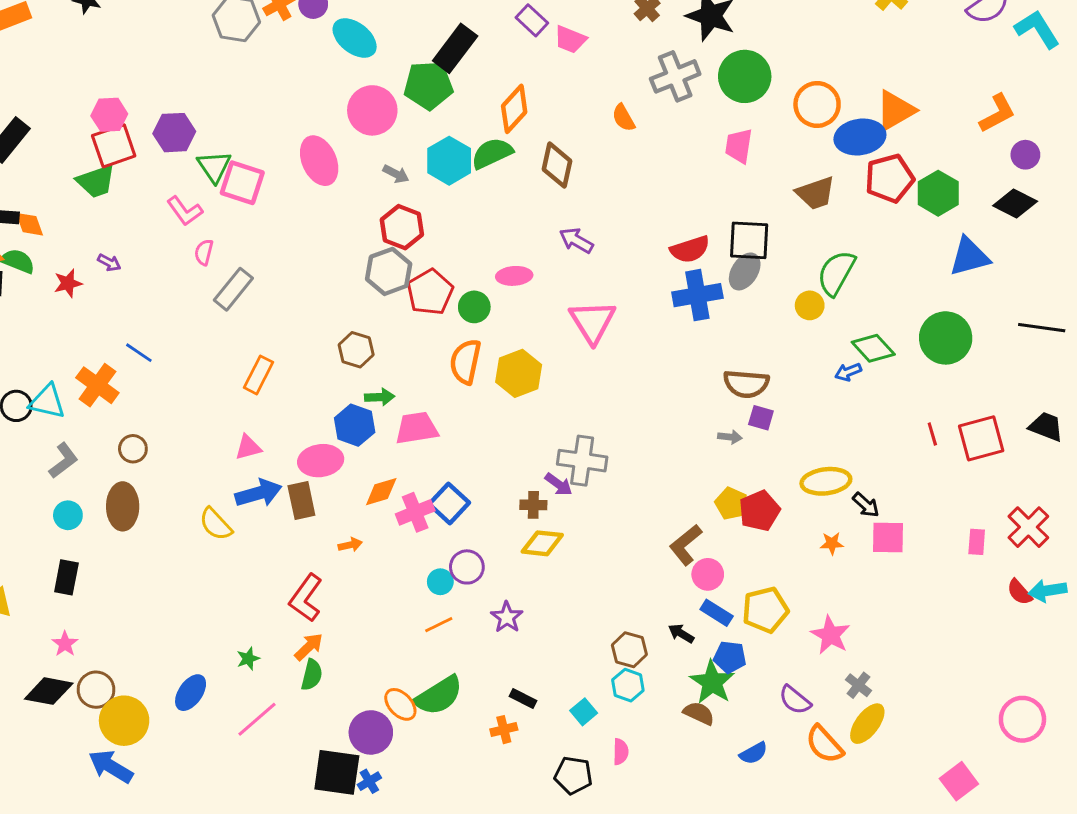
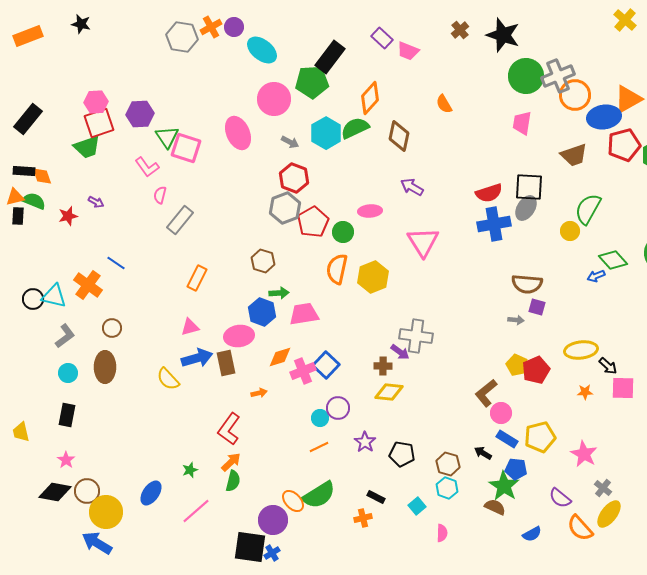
gray cross: (675, 76) -> (558, 76), moved
black pentagon: (573, 775) -> (402, 454), moved

